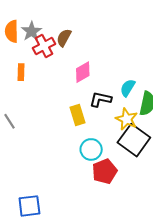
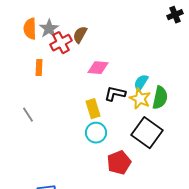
pink diamond: (83, 72) -> (98, 68), turned 35
yellow star: (127, 119) -> (140, 99), moved
cyan circle: (91, 149) -> (96, 133), moved

